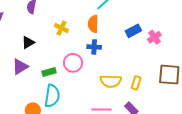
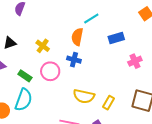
yellow cross: (61, 28) -> (43, 46), moved
blue rectangle: (133, 31) -> (116, 38), moved
green rectangle: (49, 72) -> (25, 76), turned 40

